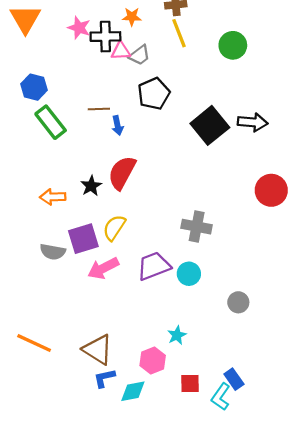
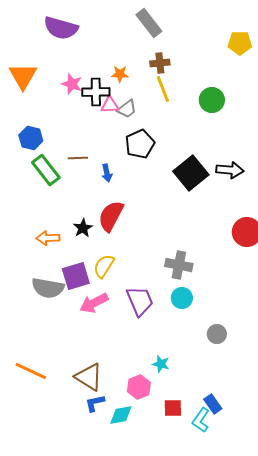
brown line: (99, 109) -> (78, 158), moved
gray semicircle: (53, 252) -> (48, 288), size x1.4
purple trapezoid: (154, 266) -> (140, 301), turned 88
cyan circle: (189, 274) -> (182, 298), moved
cyan star: (177, 335) -> (161, 364), turned -30

